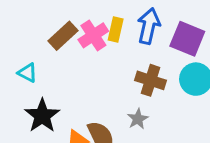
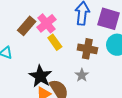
yellow rectangle: (116, 30) -> (55, 42), moved, turned -42
black star: (42, 116) -> (40, 76), moved

